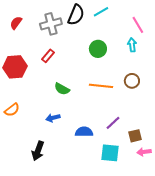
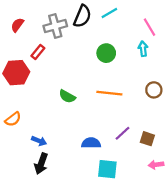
red rectangle: (48, 56) -> (38, 52), moved
brown circle: (132, 81) -> (154, 90), moved
blue arrow: (53, 118) -> (39, 141), moved, turned -144
brown square: (135, 136) -> (147, 139), moved, turned 32
cyan square: (110, 153) -> (107, 169), moved

